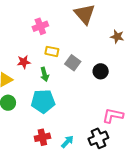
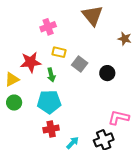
red star: (24, 62) -> (31, 62), size x1.5
red cross: (42, 137) -> (51, 129), moved

